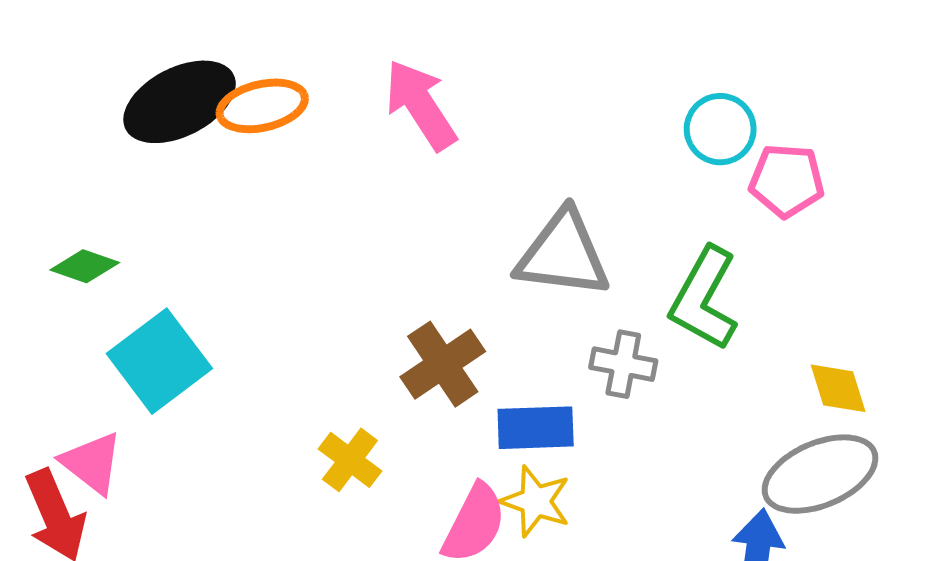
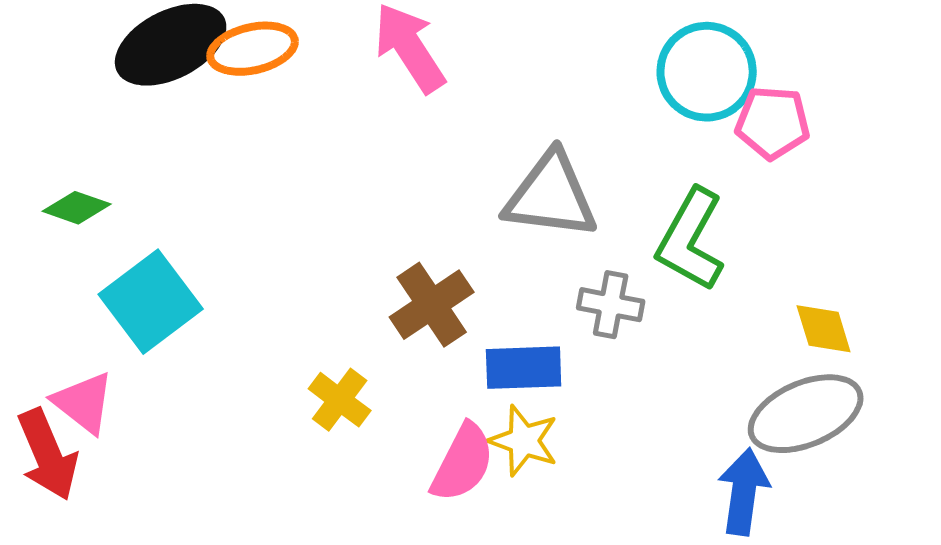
cyan circle: (720, 129) -> (707, 72), size x1.4

